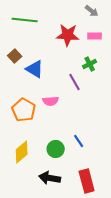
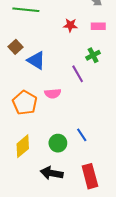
red star: (68, 35) -> (70, 25), size x0.6

